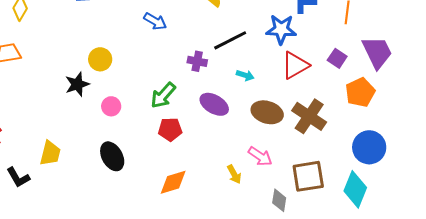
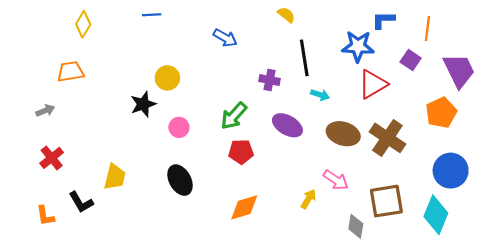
black line: (230, 40) -> (304, 58), turned -72
purple square: (337, 58) -> (411, 60), moved
yellow arrow: (234, 174) -> (308, 199), turned -120

